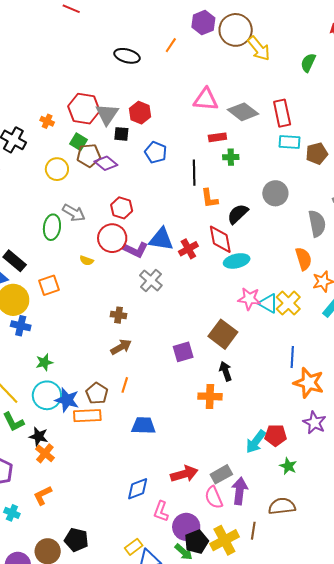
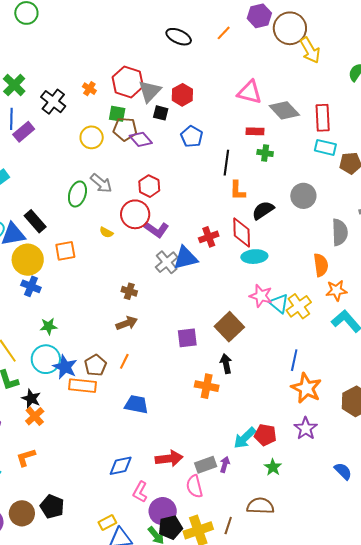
green square: (78, 142) -> (117, 114), turned -30
blue triangle: (161, 239) -> (186, 258), moved, turned -32
purple arrow: (240, 491) -> (225, 464), moved, size x0.6

